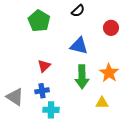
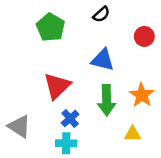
red triangle: (44, 66) -> (57, 86), size x1.6
blue cross: (42, 91) -> (70, 118), moved, turned -32

